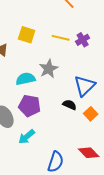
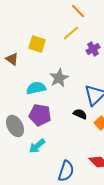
yellow line: (61, 38) -> (71, 33), moved, turned -54

